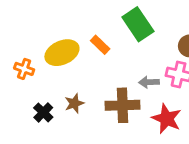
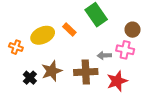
brown star: (74, 103) -> (52, 71), size x1.5
red star: (167, 119) -> (117, 81), turned 30

